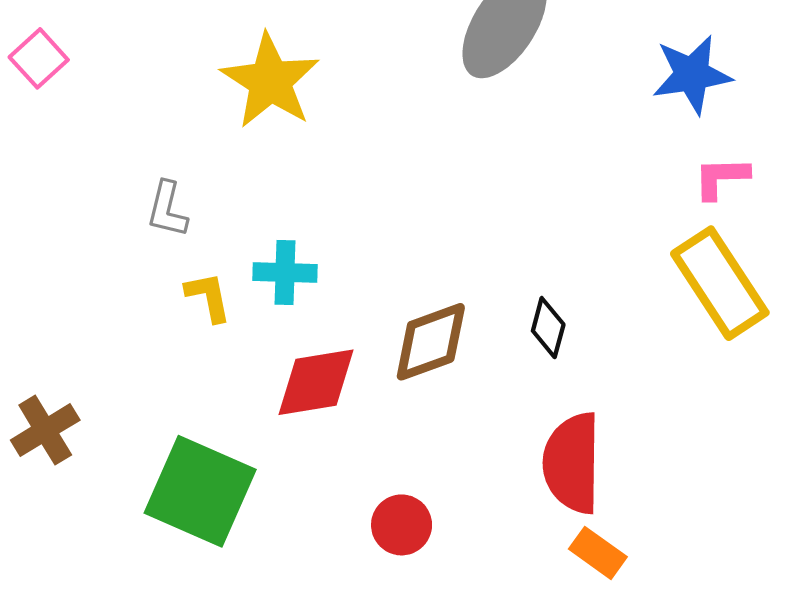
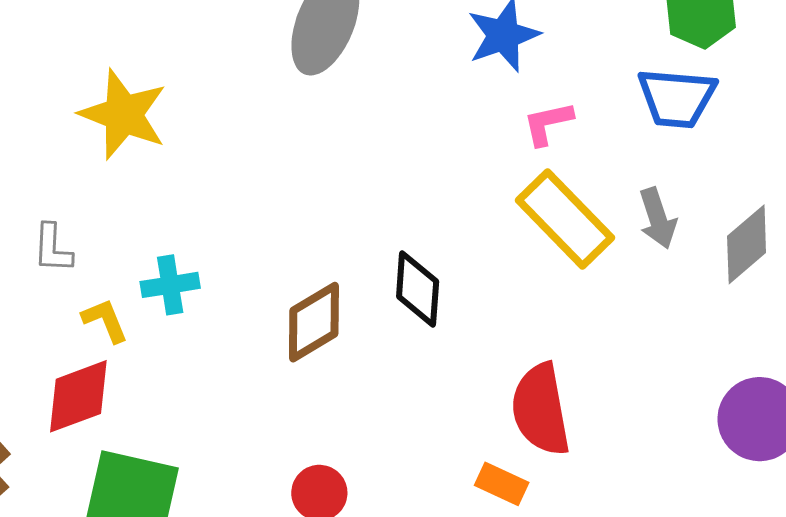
black diamond: (548, 328) -> (418, 289), size x1.4
red diamond: (316, 382) -> (78, 396), moved
red semicircle: (572, 463) -> (541, 409), moved

